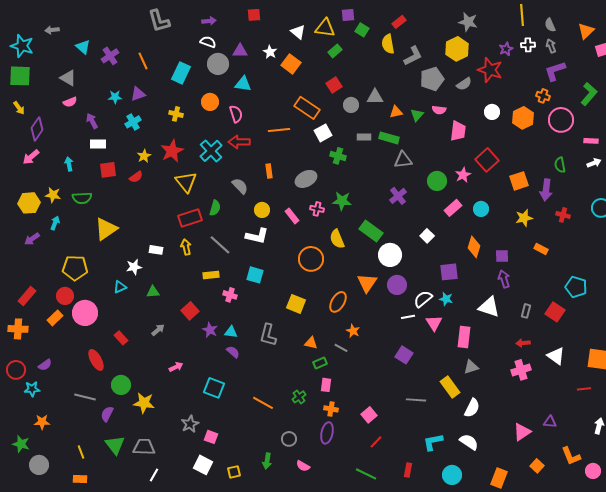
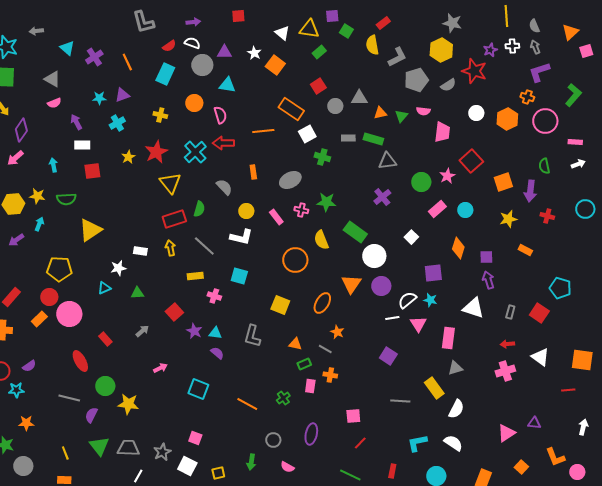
red semicircle: (136, 177) -> (169, 46), moved
orange cross: (331, 409) -> (330, 375), moved
pink square: (369, 415) -> (353, 416), turned 35
gray star: (190, 424) -> (162, 452), moved

